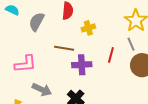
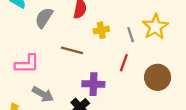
gray line: (131, 44) -> (131, 35), moved
purple cross: (82, 65) -> (93, 84), moved

